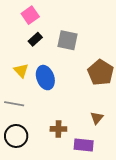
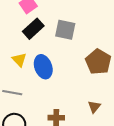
black rectangle: (35, 39) -> (33, 29), size x1.5

